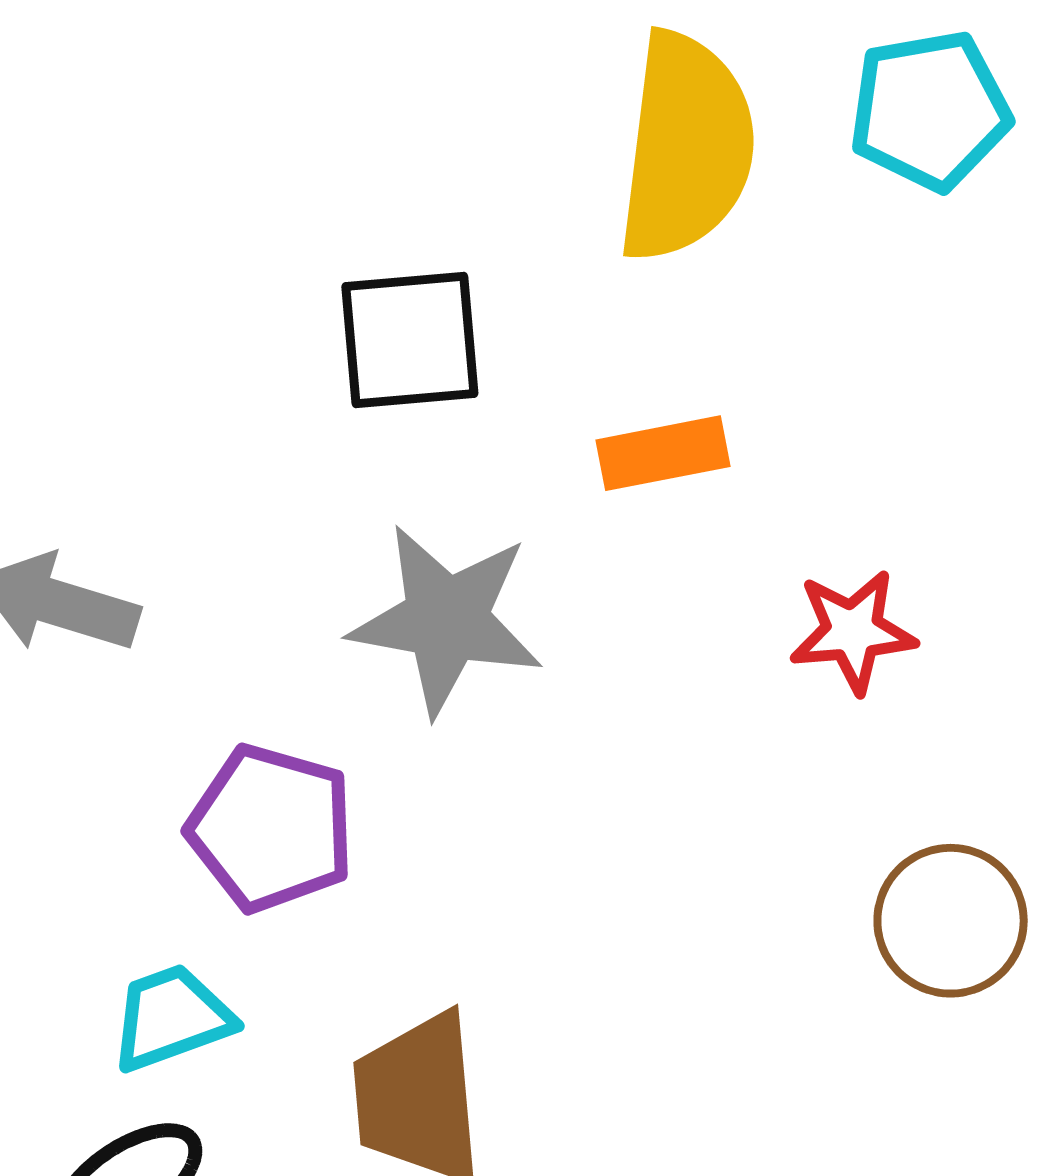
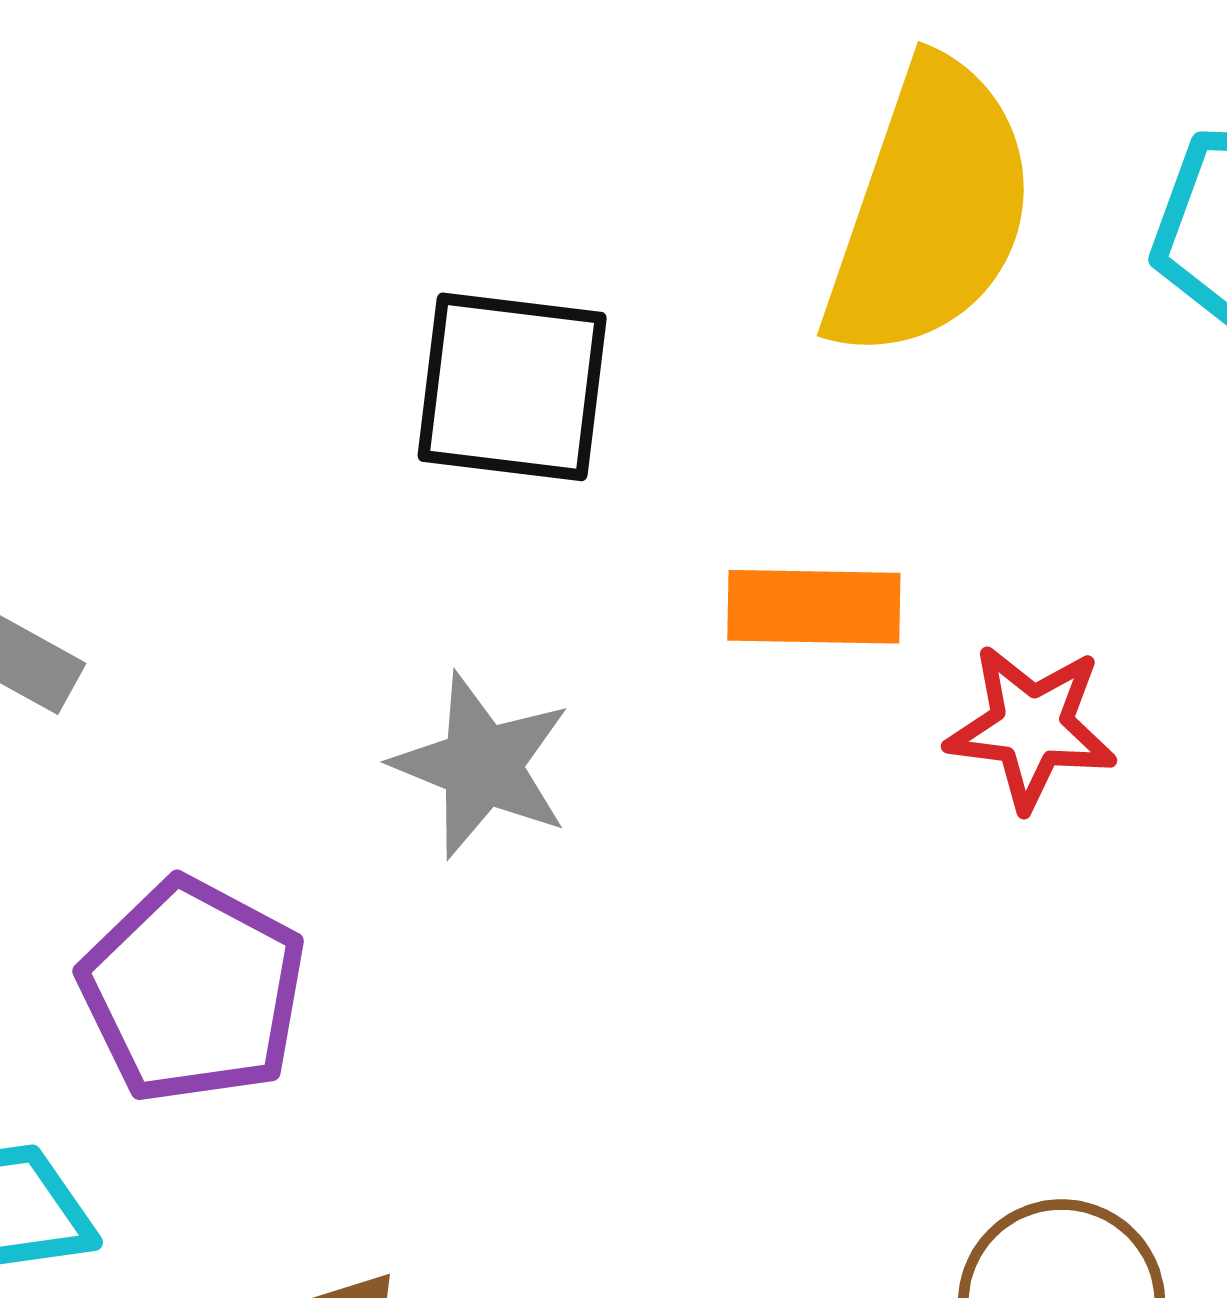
gray star: (446, 620) -> (482, 765), size x0.7
red star: (853, 631) -> (1031, 727), moved

